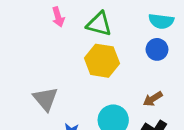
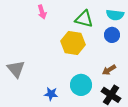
green triangle: (99, 24) -> (84, 19), moved
gray triangle: (45, 99) -> (16, 69), moved

